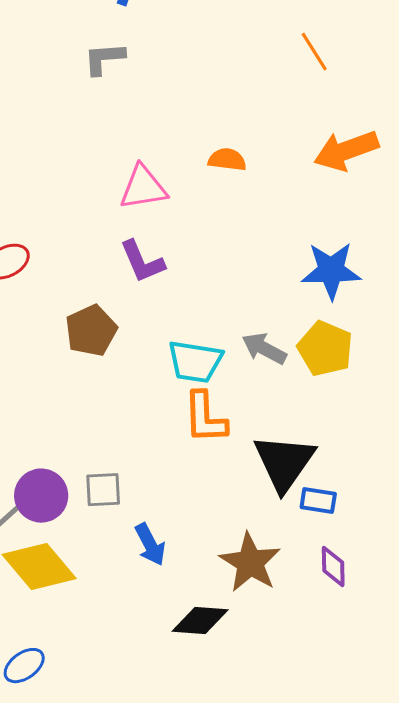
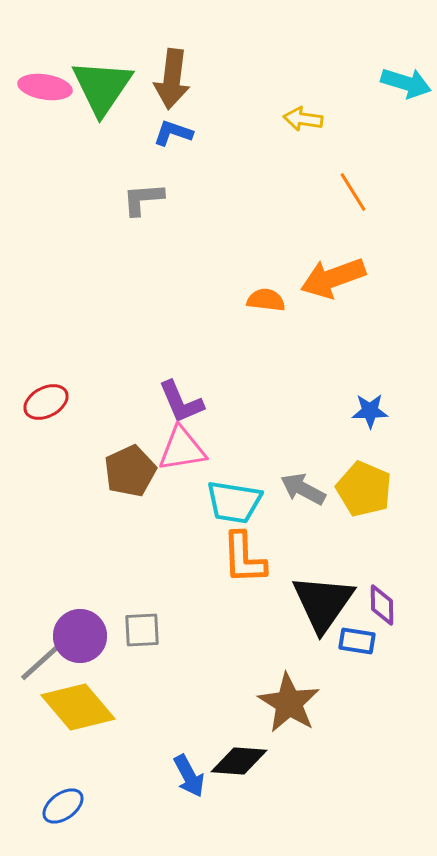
orange arrow: (346, 151) -> (333, 278), moved
pink triangle: (143, 188) -> (182, 449), moved
blue star: (331, 271) -> (370, 411), size x0.6
blue arrow: (150, 545) -> (189, 776), moved
purple diamond: (333, 567) -> (382, 605), moved

